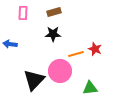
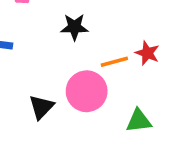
black triangle: (34, 80) -> (41, 107), size x0.7

